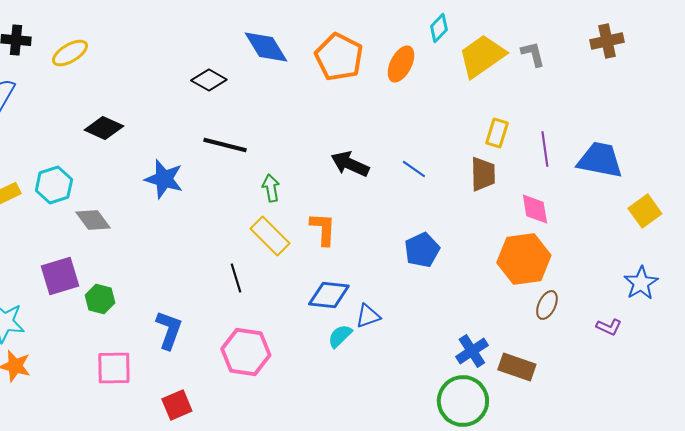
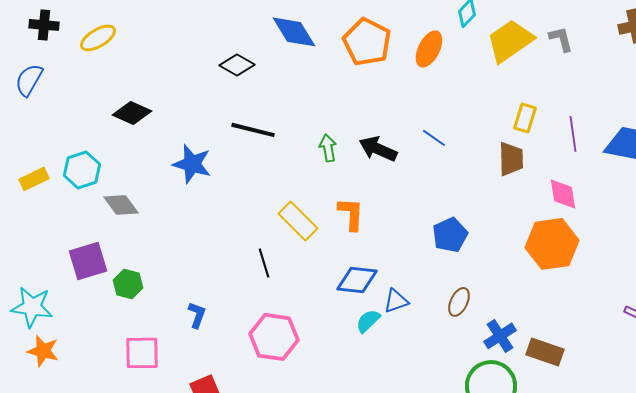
blue line: (414, 169) -> (434, 138), moved
green arrow: (271, 188) -> (328, 148), moved
brown ellipse: (547, 305) -> (459, 302), moved
blue L-shape: (169, 330) -> (197, 315), size x0.7

